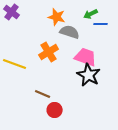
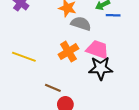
orange cross: (49, 52) -> (68, 52), moved
black star: (89, 75) -> (101, 68), turned -30

